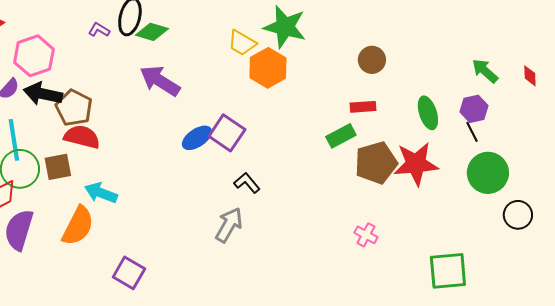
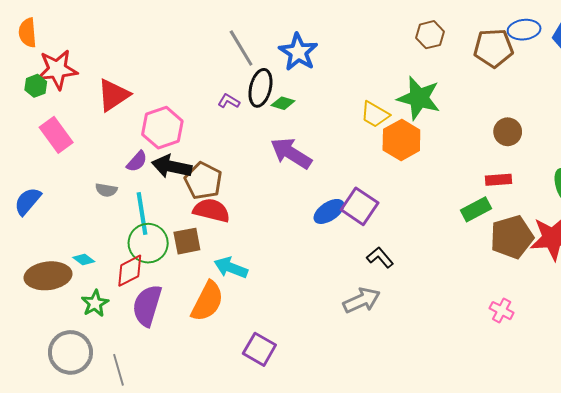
green diamond: (152, 32) -> (283, 103), size x0.7
gray arrow: (229, 225) -> (362, 300), turned 36

